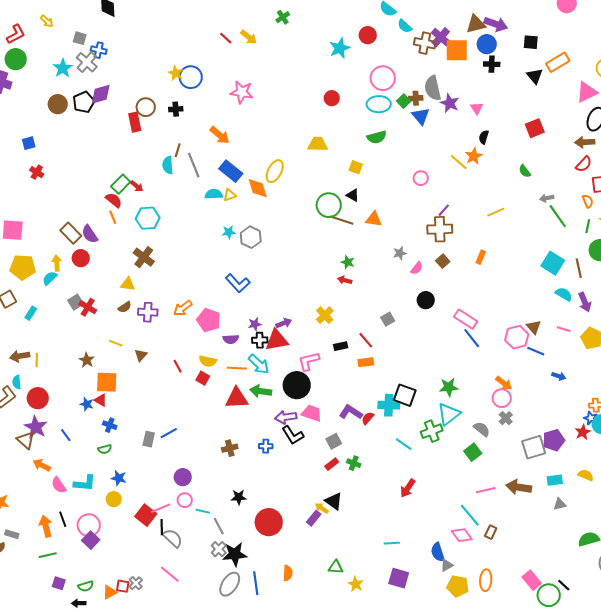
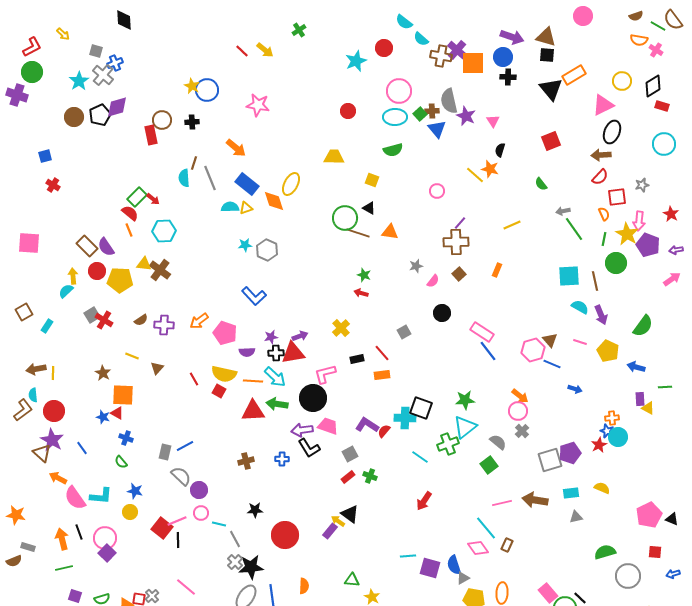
brown triangle: (476, 24) -> (546, 37), moved, turned 30
blue cross: (99, 50) -> (115, 63), turned -35
black triangle: (535, 76) -> (551, 89), size x1.4
orange star: (474, 156) -> (490, 169), turned -30
cyan square: (553, 263) -> (569, 276), turned -35
yellow pentagon: (23, 267) -> (120, 280), moved
yellow triangle: (128, 284) -> (144, 264), moved
yellow semicircle: (208, 361) -> (224, 374), size x1.4
green semicircle: (105, 449) -> (121, 462), turned 64
pink semicircle: (59, 485) -> (75, 498), size x1.4
gray semicircle: (173, 538) -> (181, 476), moved
purple square: (399, 578) -> (430, 568), moved

